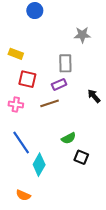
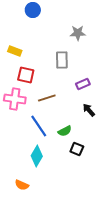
purple rectangle: (59, 84) -> (83, 84), moved
black arrow: (94, 96) -> (89, 110), moved
pink cross: (16, 104) -> (15, 99), size x1.5
blue line: (21, 142) -> (39, 126), moved

